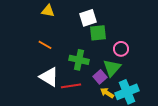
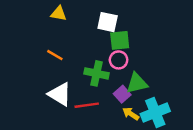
white square: (88, 18) -> (108, 22), turned 30
pink circle: (121, 49) -> (119, 60), moved
green triangle: (112, 68) -> (137, 83), turned 36

